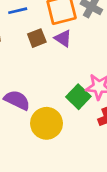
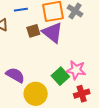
purple triangle: (63, 38) -> (52, 33), size x1.6

